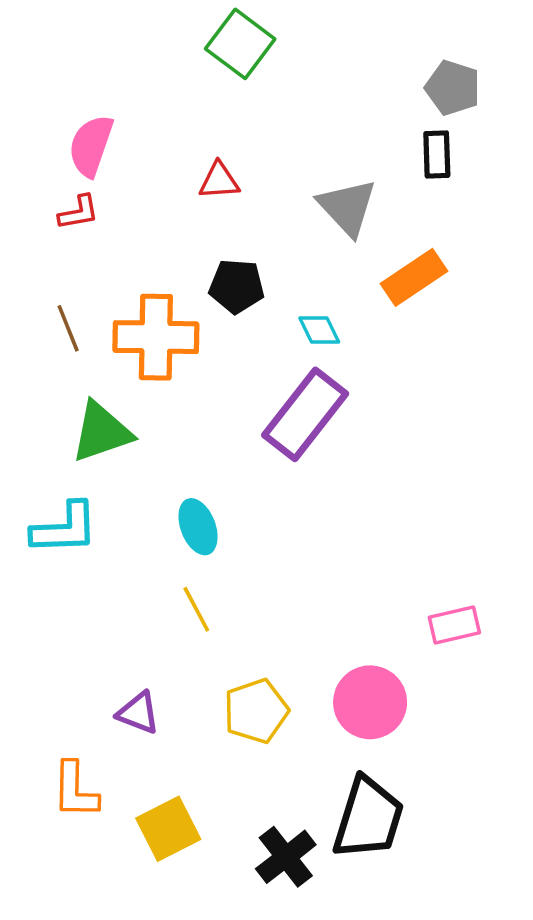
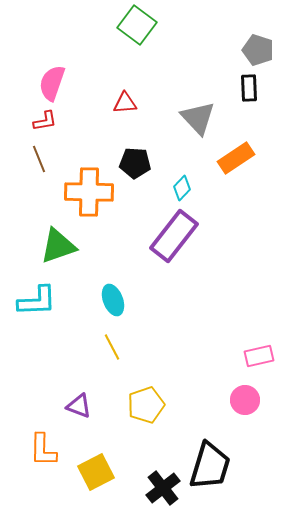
brown line: (68, 328) -> (39, 159), moved
cyan diamond: (319, 330) -> (182, 188), turned 70
pink circle: (370, 702) -> (245, 400), moved, size x0.7

